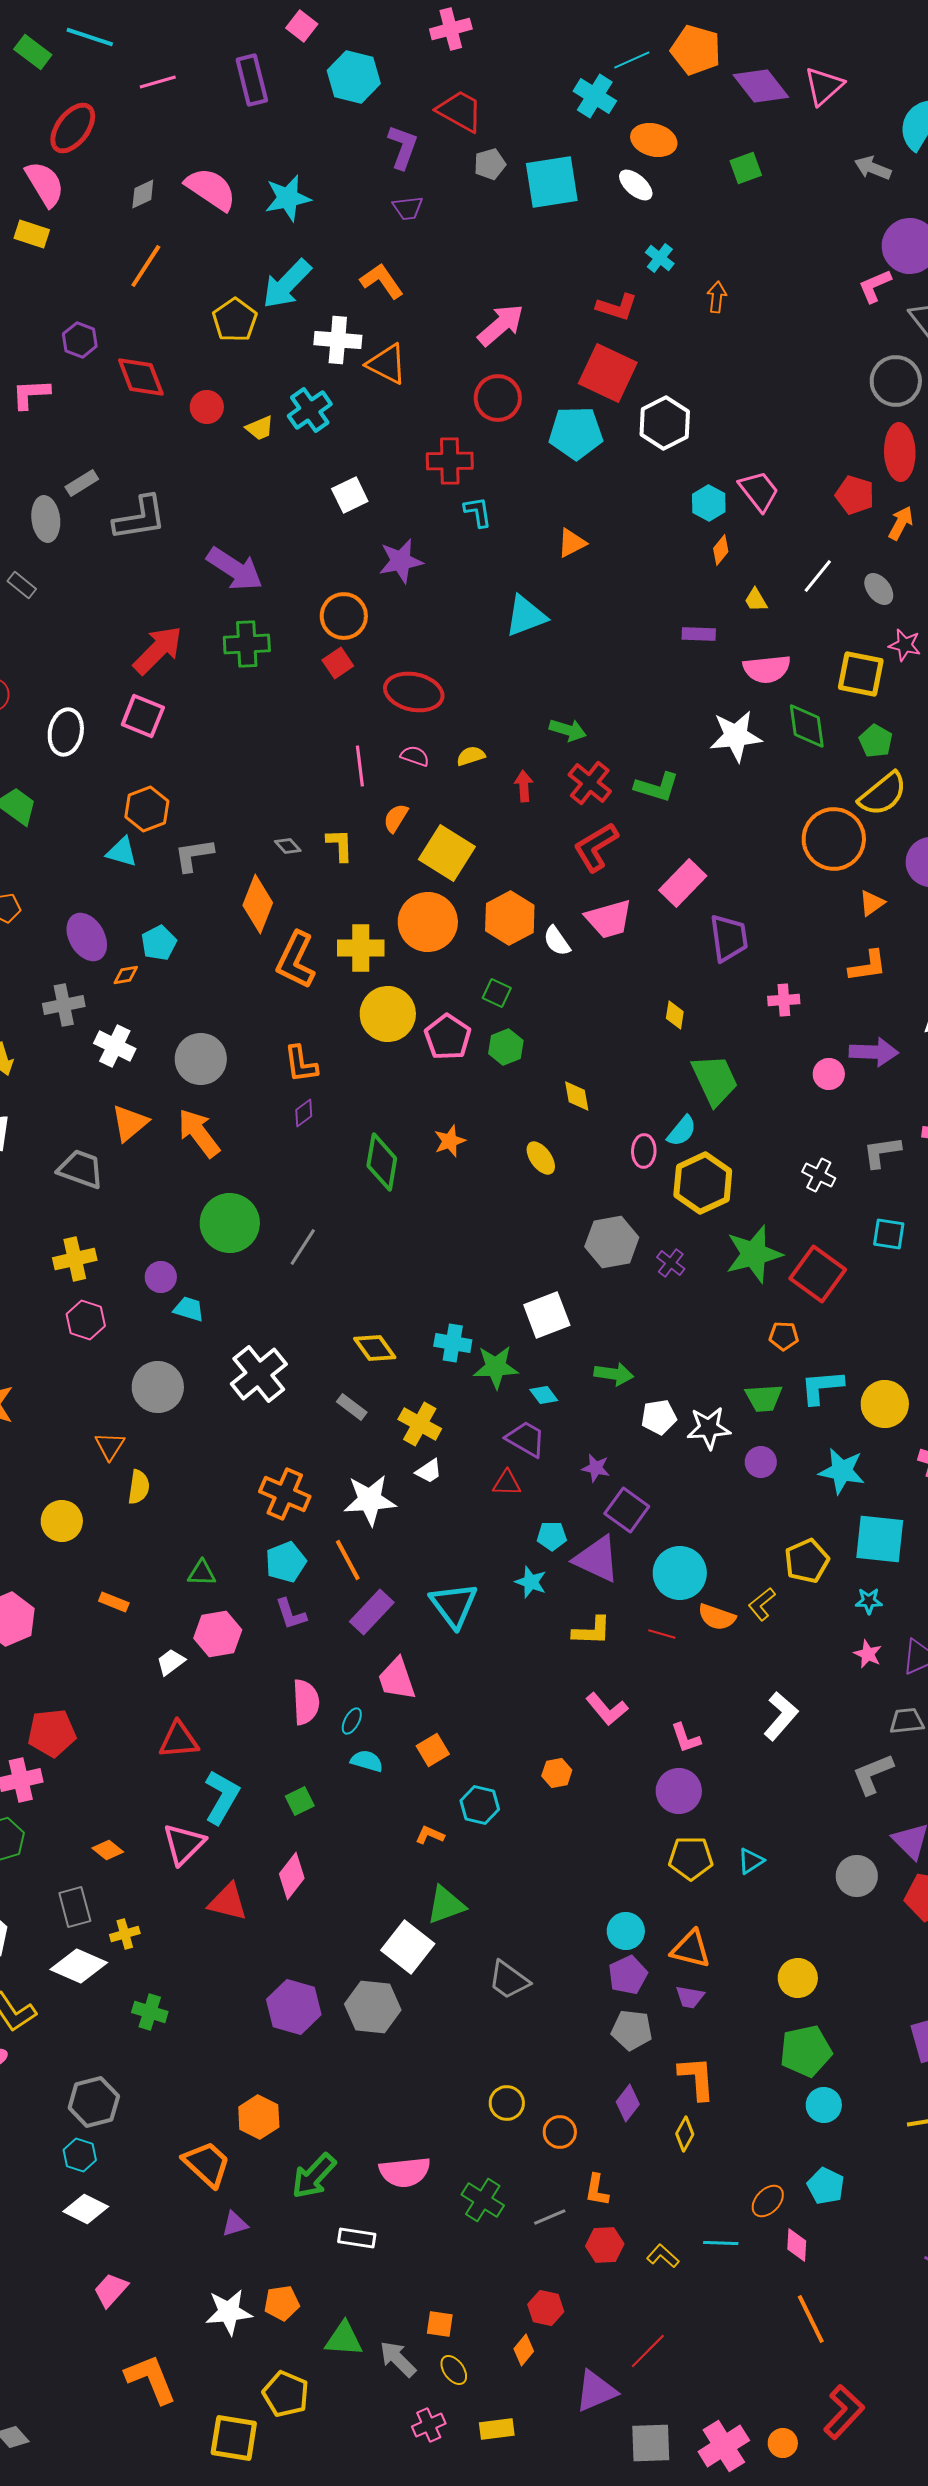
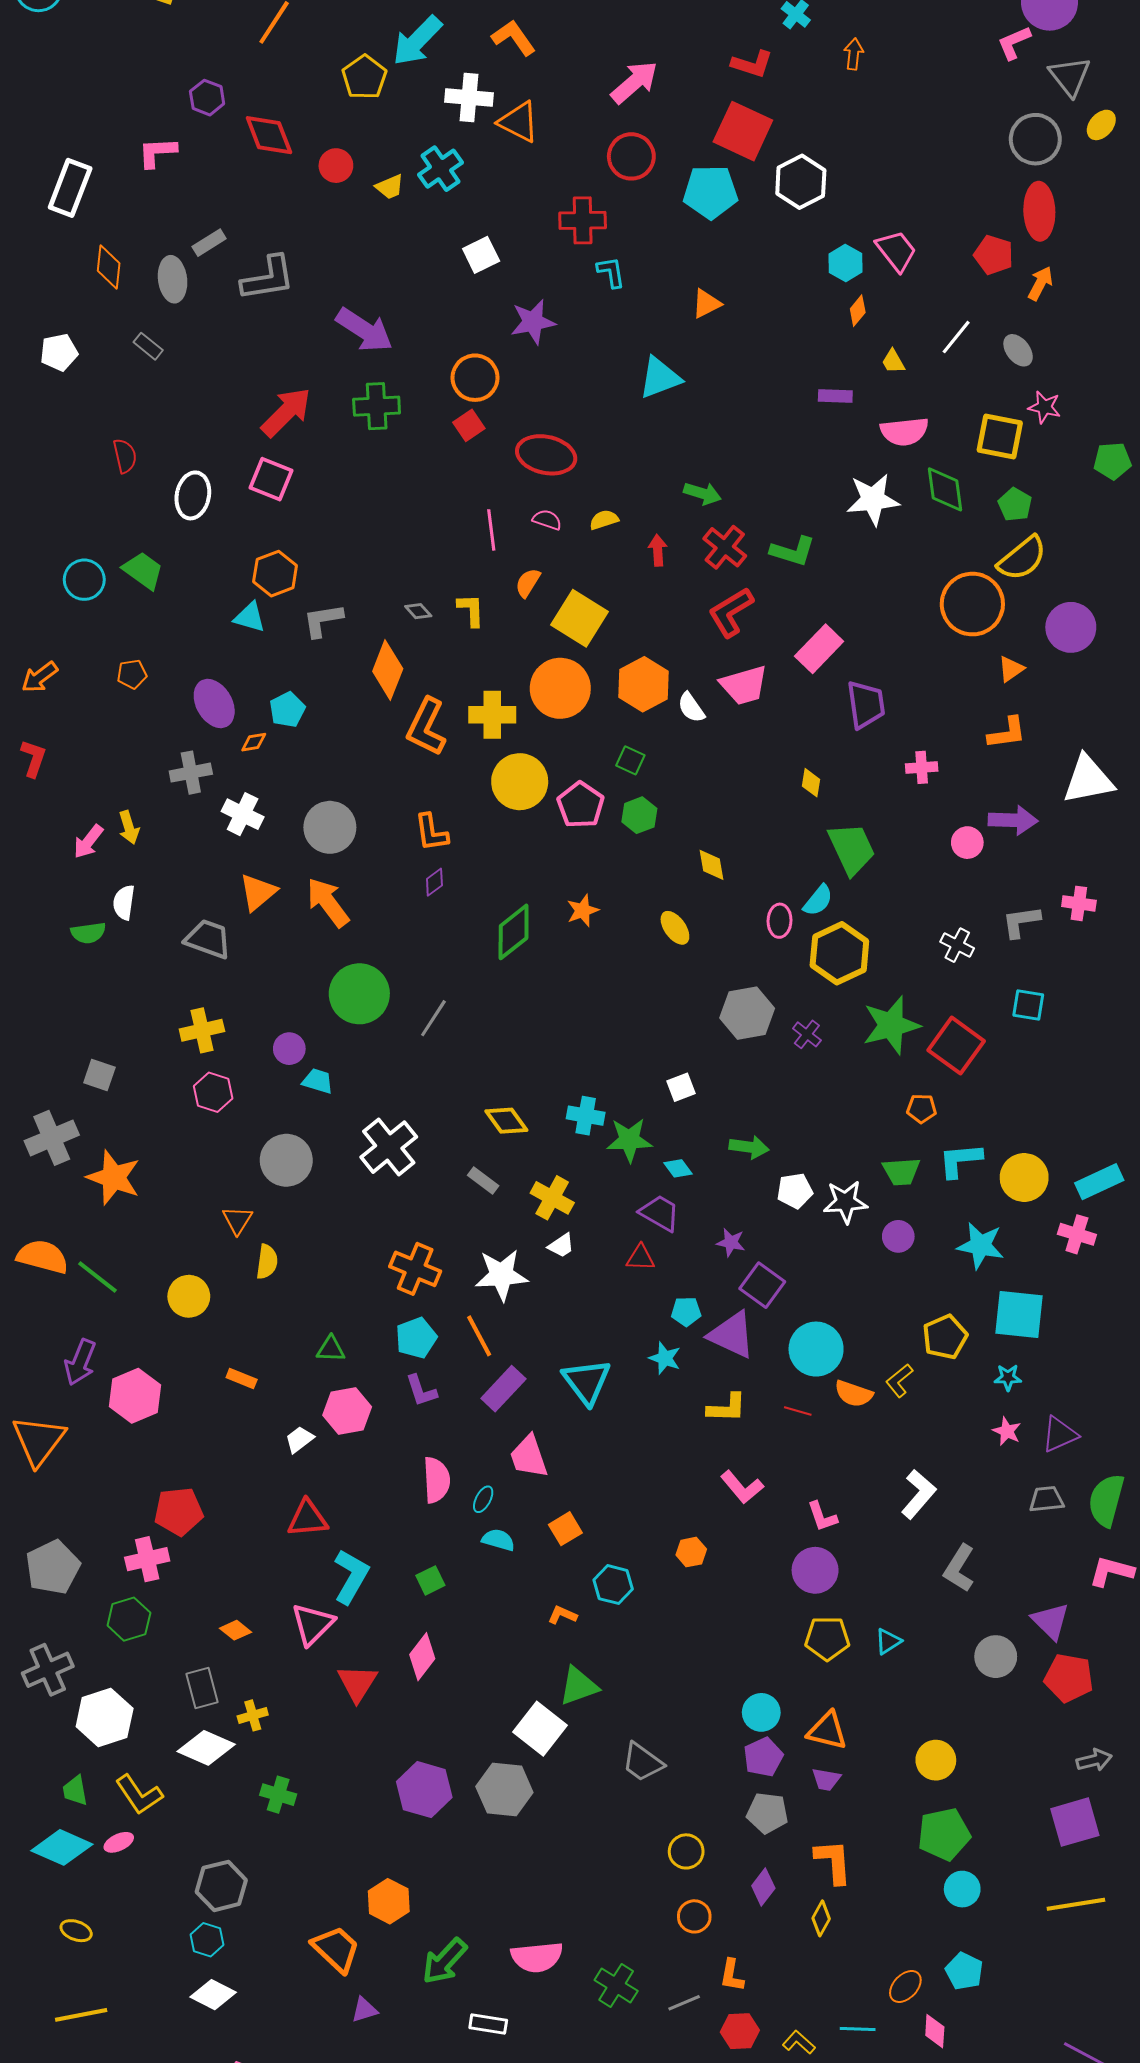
green diamond: (382, 1162) -> (514, 932), turned 42
white square: (547, 1315) -> (681, 1087), size x0.6
gray L-shape: (873, 1774) -> (959, 1568), moved, turned -36
red triangle: (228, 1902) -> (357, 1683), turned 48
yellow circle: (507, 2103) -> (686, 1851), moved

